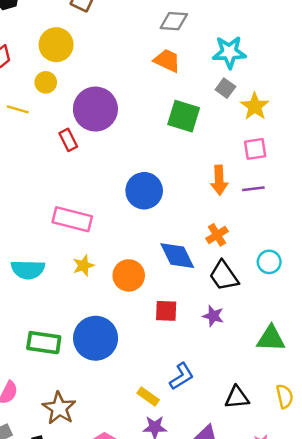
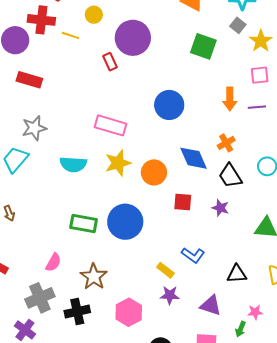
yellow star: (83, 266) -> (118, 163), size x1.5
blue L-shape: (182, 376) -> (193, 255), turned 65

